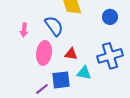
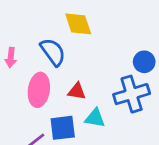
blue circle: (110, 17) -> (144, 62), moved

